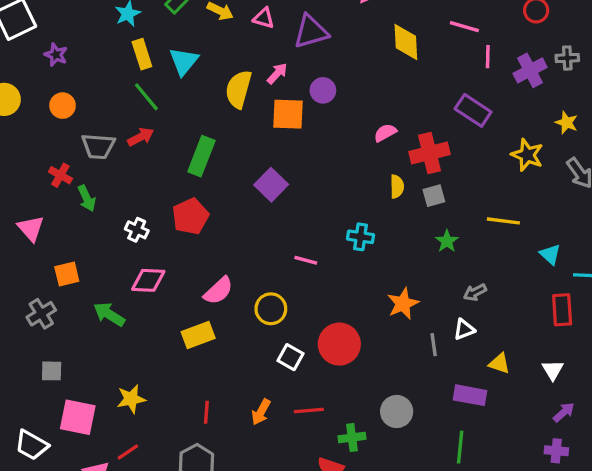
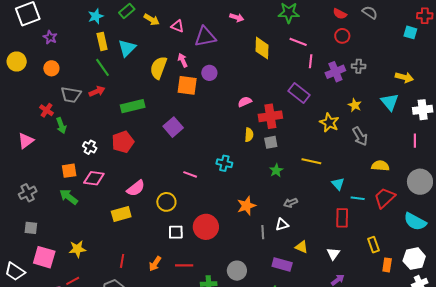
pink arrow: (277, 73) -> (183, 60), turned -72
green rectangle: (201, 156) -> (133, 106), turned 50
pink triangle: (31, 228) -> (26, 141), turned 30
orange square: (67, 274) -> (69, 171), moved
white square: (291, 357) -> (176, 232), turned -35

